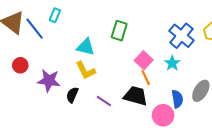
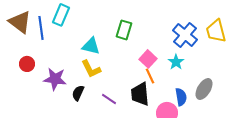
cyan rectangle: (55, 15) -> (61, 15), size x1.5
blue line: (35, 29) -> (41, 28), turned 30
black trapezoid: (136, 96) -> (140, 94), turned -110

